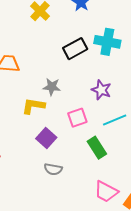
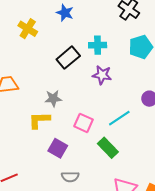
cyan cross: (107, 42) -> (98, 45), size x0.7
purple star: (101, 90) -> (102, 75), moved
pink square: (77, 118) -> (83, 123), turned -36

